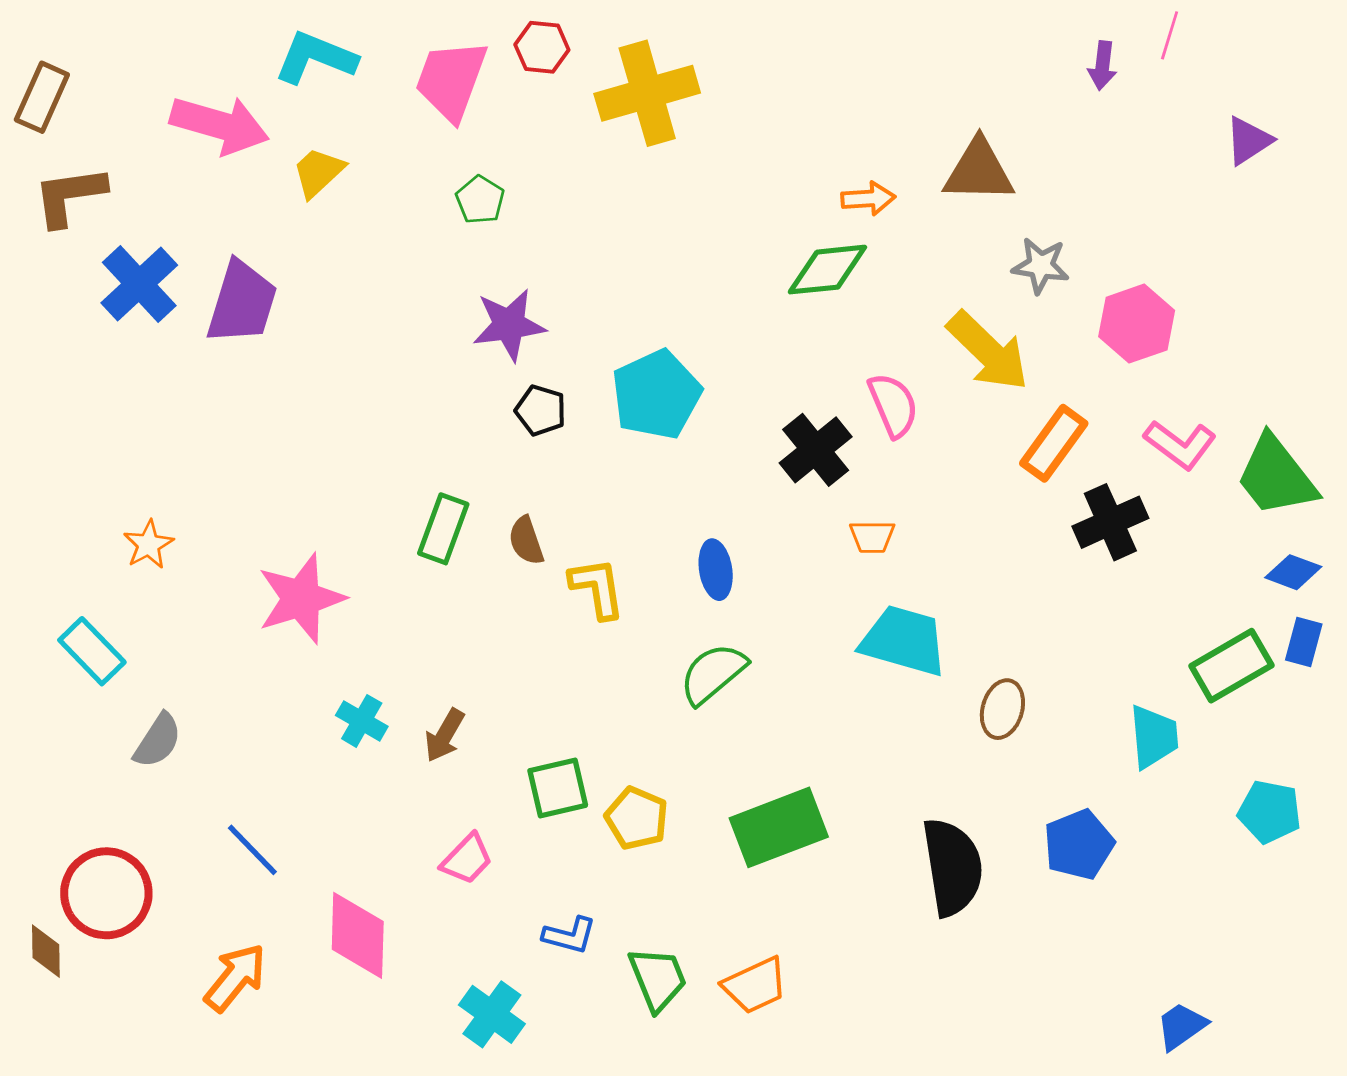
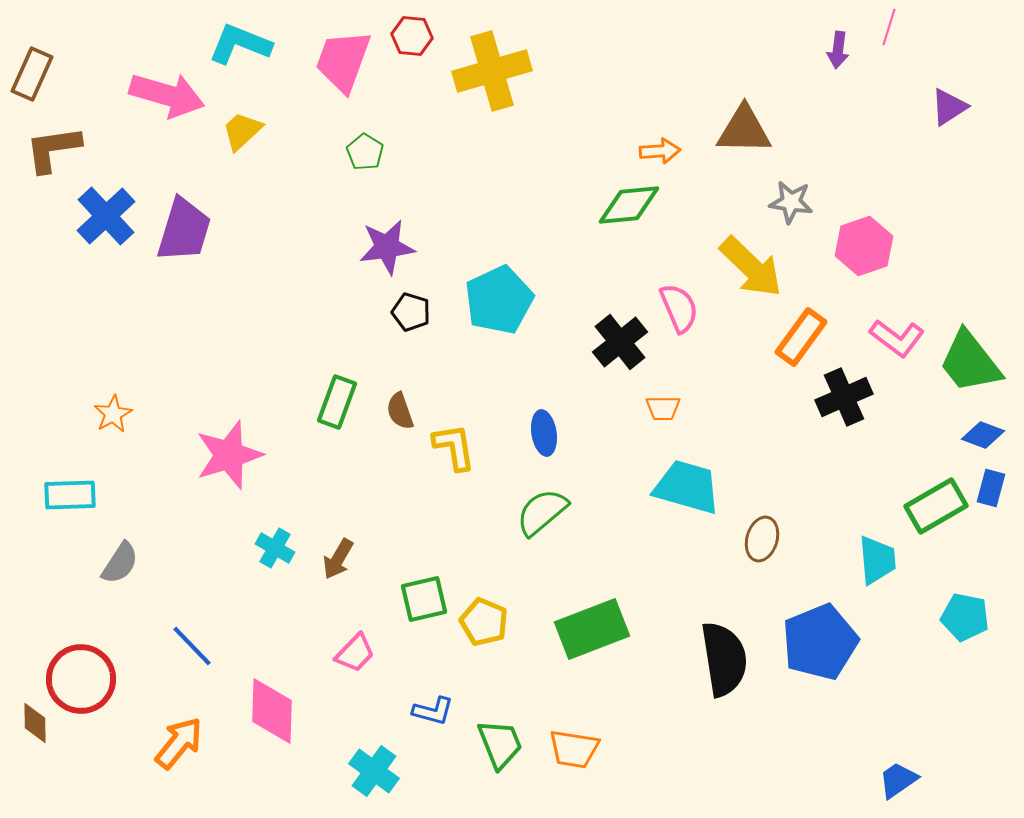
cyan rectangle: (92, 651) -> (70, 495), turned -48
blue pentagon: (1079, 845) -> (820, 642), size x1.4
orange trapezoid: (755, 985) -> (574, 749), turned 34

